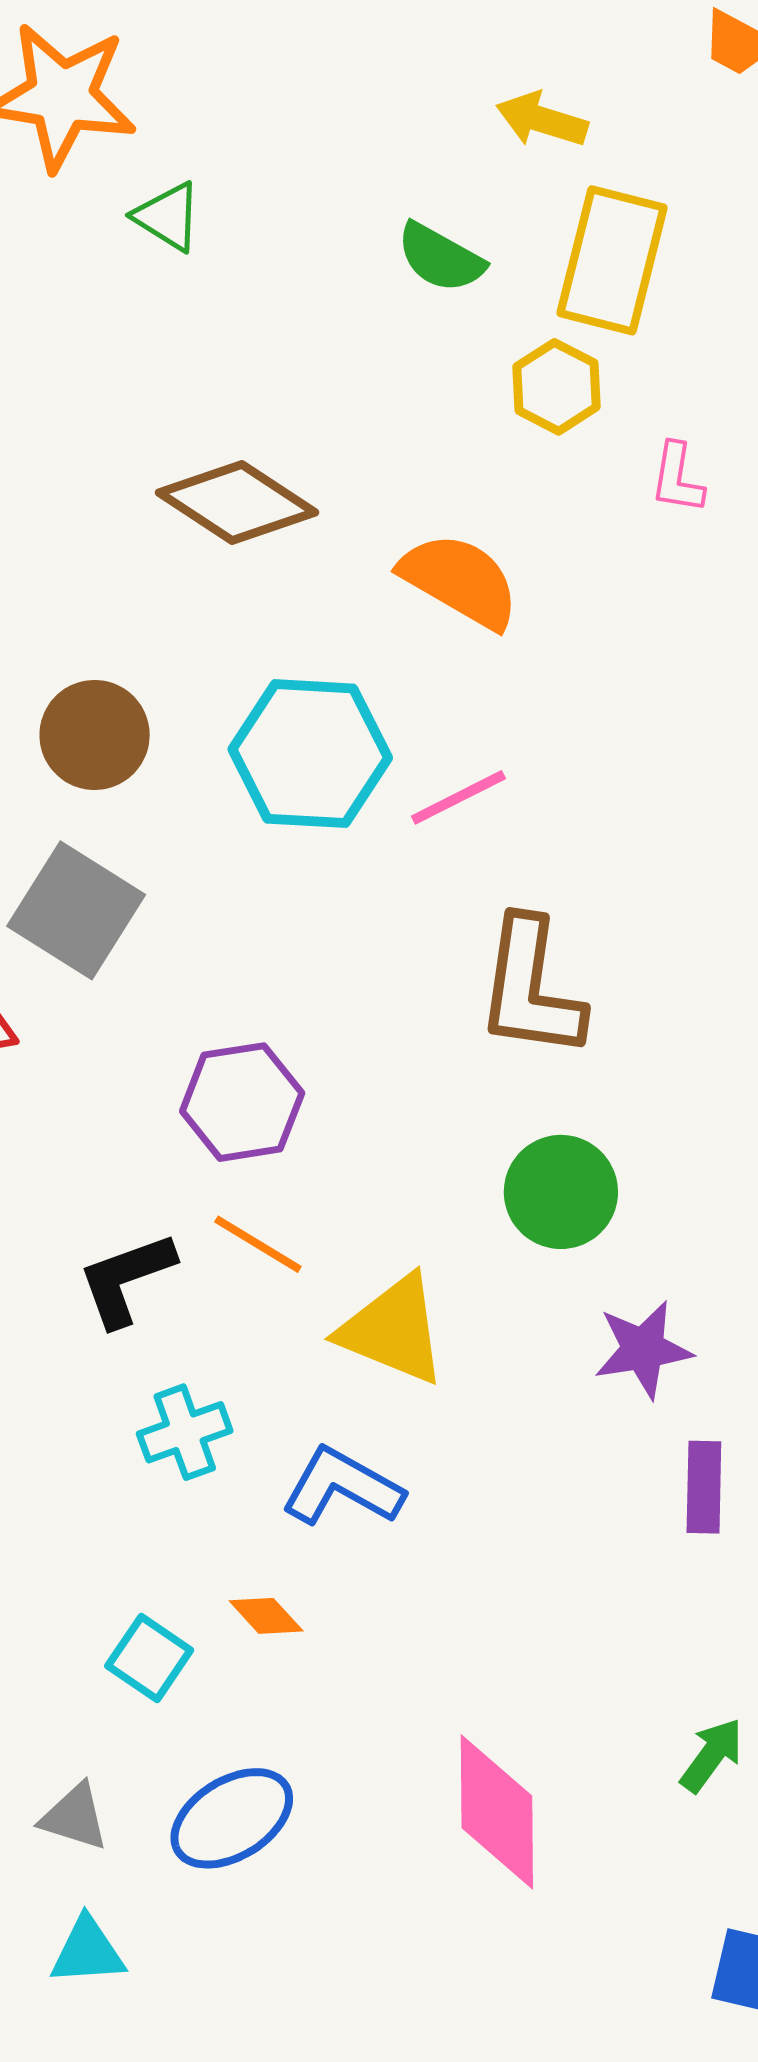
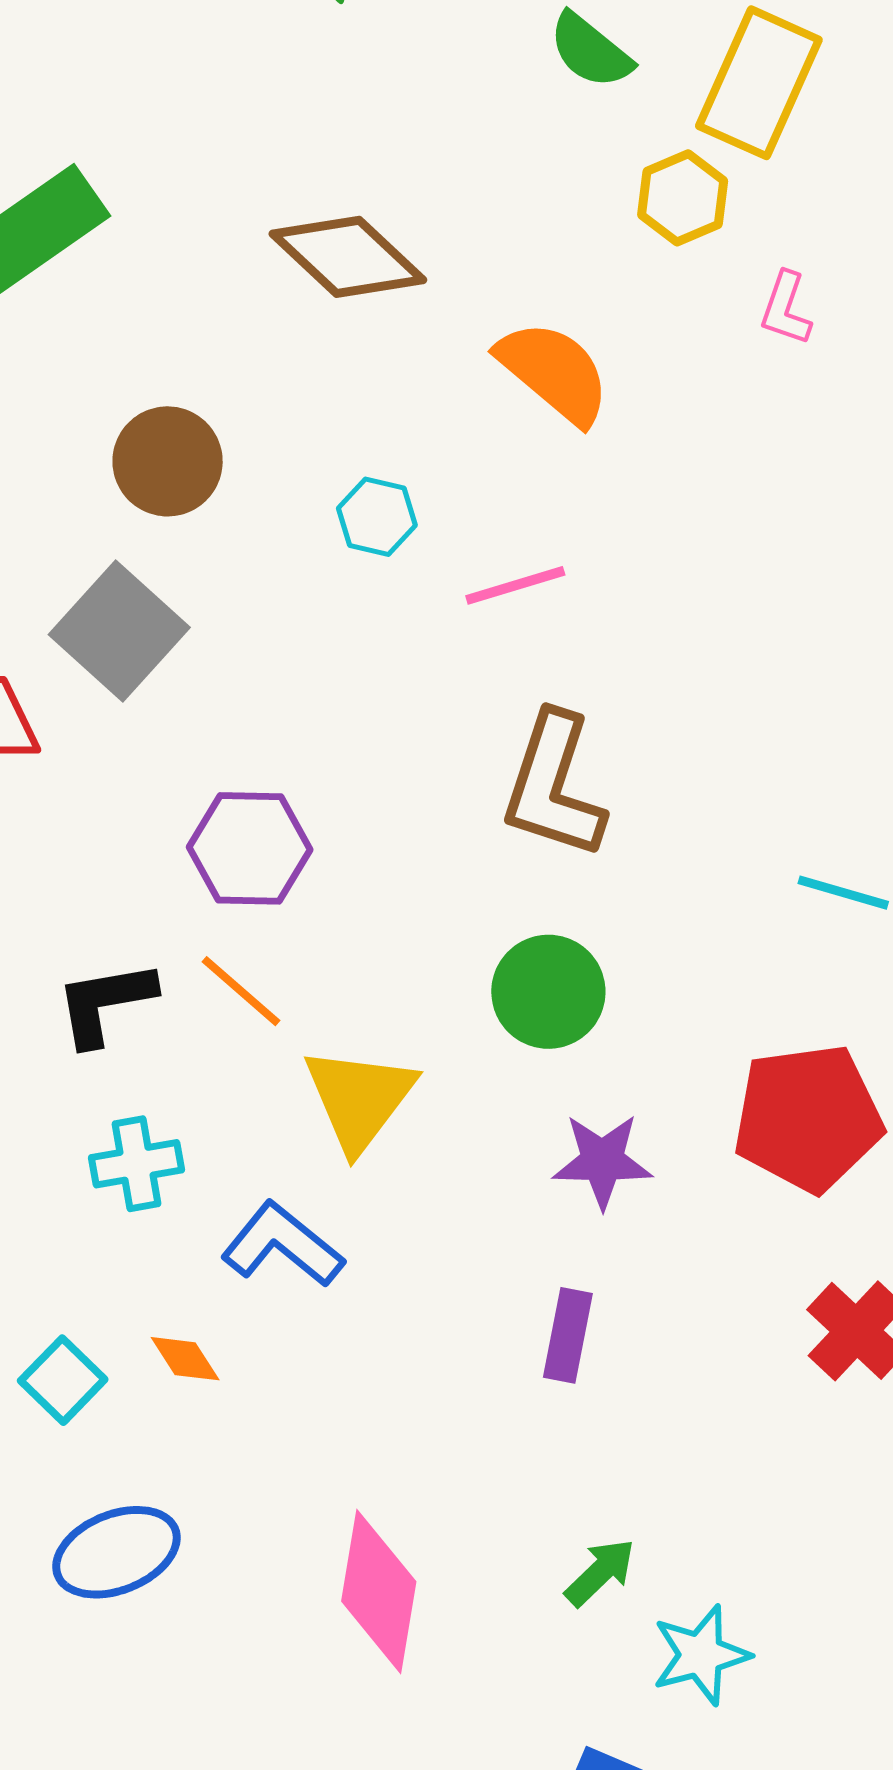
cyan hexagon: (310, 754) -> (377, 517), size x0.5
yellow triangle: (393, 1330) -> (359, 1099), turned 35
purple rectangle: (704, 1487) -> (568, 1335), moved

